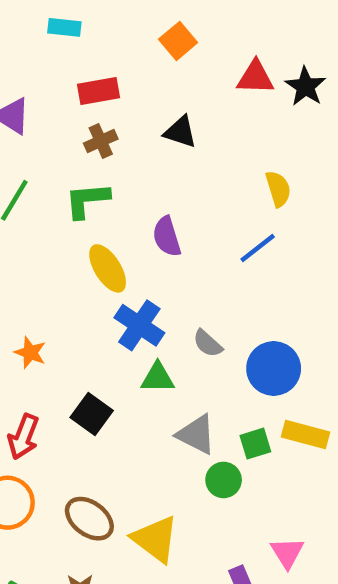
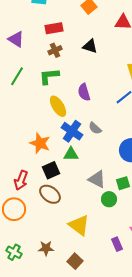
gray semicircle: (208, 343) -> (95, 128), moved
orange star: (30, 353) -> (40, 143), moved, size x1.5
green triangle: (158, 378) -> (71, 154), moved
black square: (92, 414) -> (51, 170), turned 30
brown ellipse: (89, 519) -> (50, 194), moved

